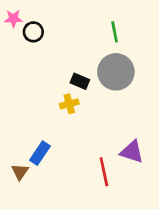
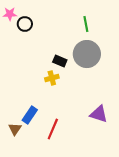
red line: (104, 172) -> (53, 129), moved, turned 35

